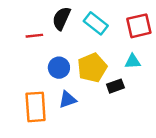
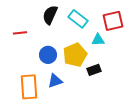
red line: (34, 36) -> (20, 33), moved
cyan triangle: (133, 61) -> (98, 40), moved

